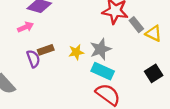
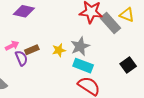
gray rectangle: (136, 25) -> (110, 23), size x1.5
pink arrow: (25, 27) -> (12, 46), moved
yellow triangle: (154, 33) -> (127, 15), moved

